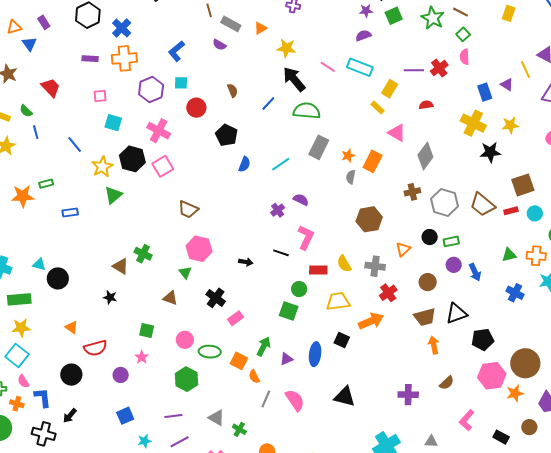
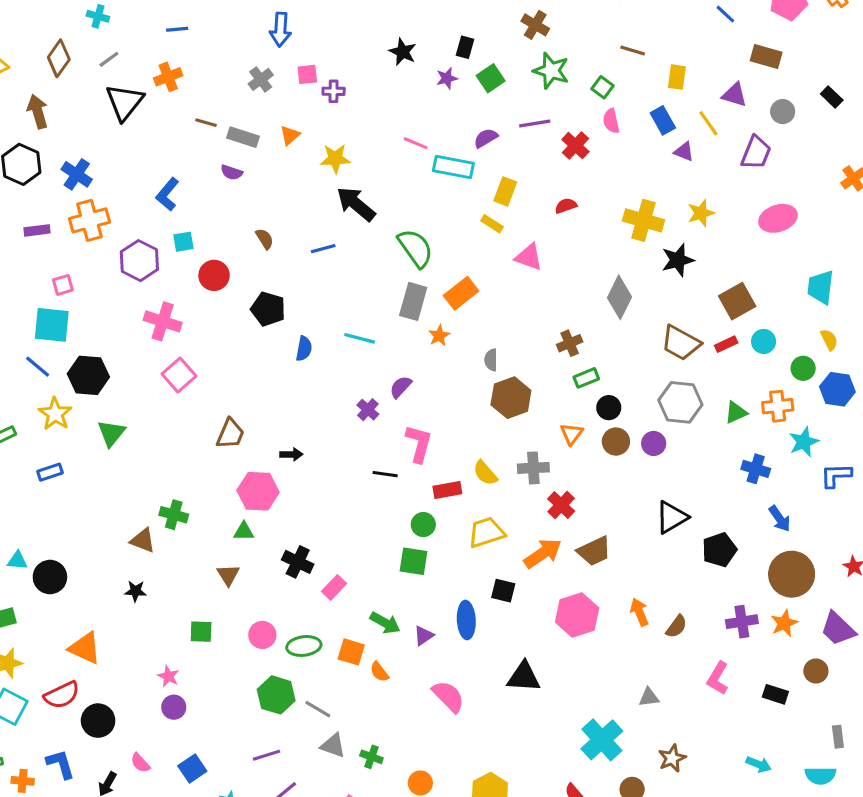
brown line: (209, 10) -> (206, 123), turned -48
brown line: (460, 12) -> (633, 51), moved
yellow rectangle: (509, 13) -> (677, 77), moved
purple semicircle: (363, 36) -> (486, 138), moved
pink line: (328, 67) -> (416, 143), moved
purple line: (414, 70) -> (535, 124), moved
blue rectangle: (485, 92) -> (663, 120), moved
blue line: (268, 104) -> (323, 249), turned 42
green semicircle: (307, 111) -> (415, 248), moved, turned 60
cyan square: (113, 123) -> (52, 325), moved, size x1.4
orange star: (348, 156) -> (439, 336), moved
gray diamond: (425, 156) -> (619, 297), moved
black hexagon: (132, 159) -> (88, 375), moved
orange rectangle: (373, 161) -> (461, 293), moved, turned 35
cyan line: (281, 164) -> (360, 338), turned 60
yellow star: (102, 167) -> (55, 414), moved
gray semicircle: (351, 177) -> (491, 360), moved
purple semicircle: (301, 200) -> (401, 387), turned -63
gray hexagon: (444, 202) -> (680, 402), moved
brown trapezoid: (188, 209) -> (230, 434), turned -80
green rectangle: (451, 241) -> (586, 378), moved
black arrow: (246, 262) -> (291, 454), moved
green triangle: (185, 272) -> (244, 531), turned -40
blue arrow: (475, 272) -> (780, 519), moved
brown circle: (428, 282) -> (616, 442), moved
brown triangle: (170, 298) -> (228, 575), turned 49
brown trapezoid: (425, 317) -> (594, 551), moved
orange triangle: (72, 327) -> (85, 648), size x1.6
orange arrow: (434, 345) -> (639, 612), moved
green arrow: (264, 346) -> (385, 623), turned 102
red semicircle: (95, 348) -> (62, 695), moved
pink star: (142, 357) -> (168, 676), moved
pink hexagon: (492, 376) -> (577, 615), moved
pink semicircle: (23, 381) -> (140, 763), moved
purple cross: (408, 395) -> (742, 622), moved
gray line: (266, 399) -> (318, 709), moved, turned -72
gray triangle: (431, 441) -> (649, 697), moved

